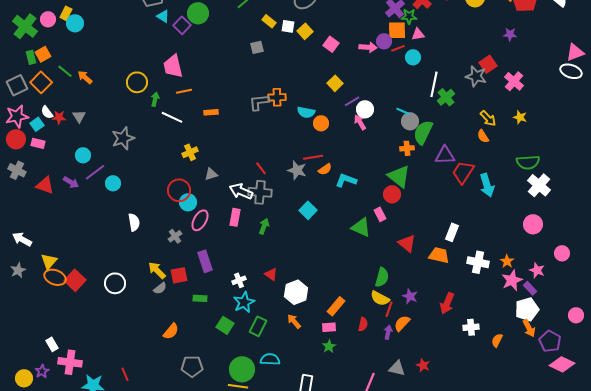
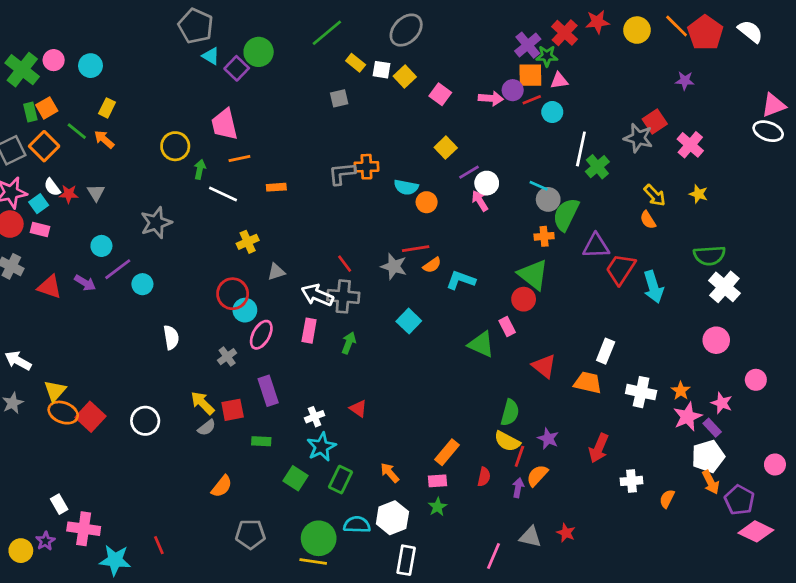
yellow rectangle: (66, 13) -> (107, 108), moved
white hexagon: (296, 292) -> (392, 518), moved

